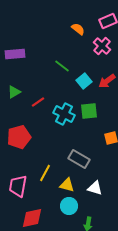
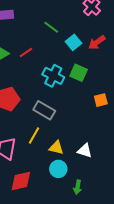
red line: (38, 102) -> (26, 52), moved
green square: (89, 111) -> (79, 73), turned 30
gray rectangle: (79, 159) -> (44, 110), moved

